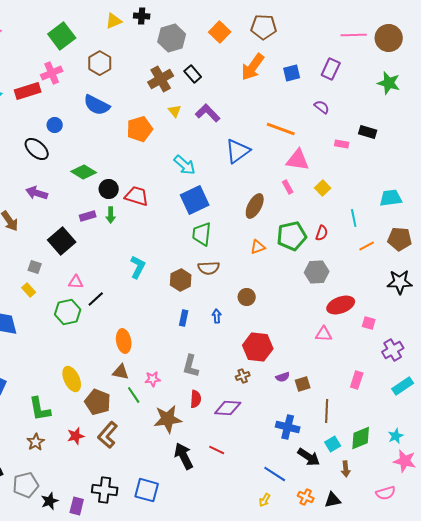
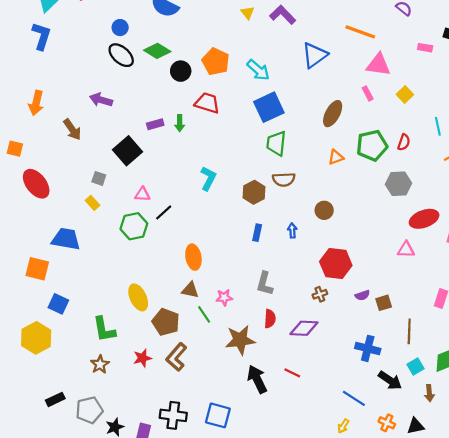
orange pentagon: (140, 129) -> (216, 62), moved, turned -30
black ellipse: (37, 149) -> (121, 55), moved
green diamond: (84, 172) -> (157, 51), moved
black circle: (109, 189) -> (181, 71), moved

